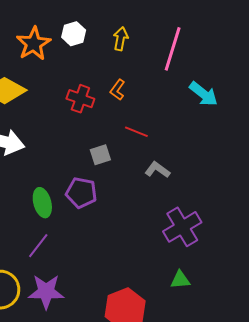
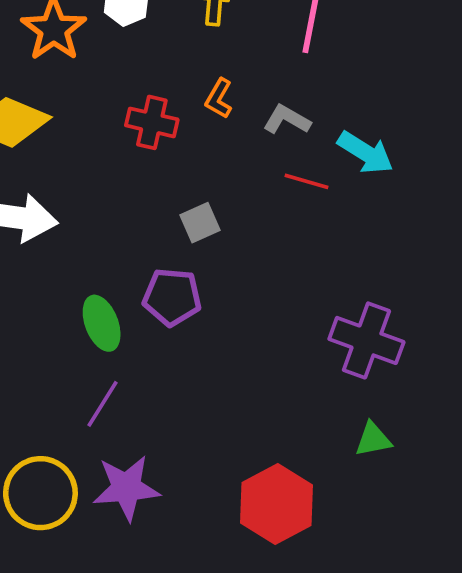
cyan arrow: (203, 94) -> (366, 153), moved
red line: (136, 132) -> (307, 181), moved
gray L-shape: (157, 170) -> (287, 120), moved
purple cross: (182, 227) -> (366, 340), turned -33

